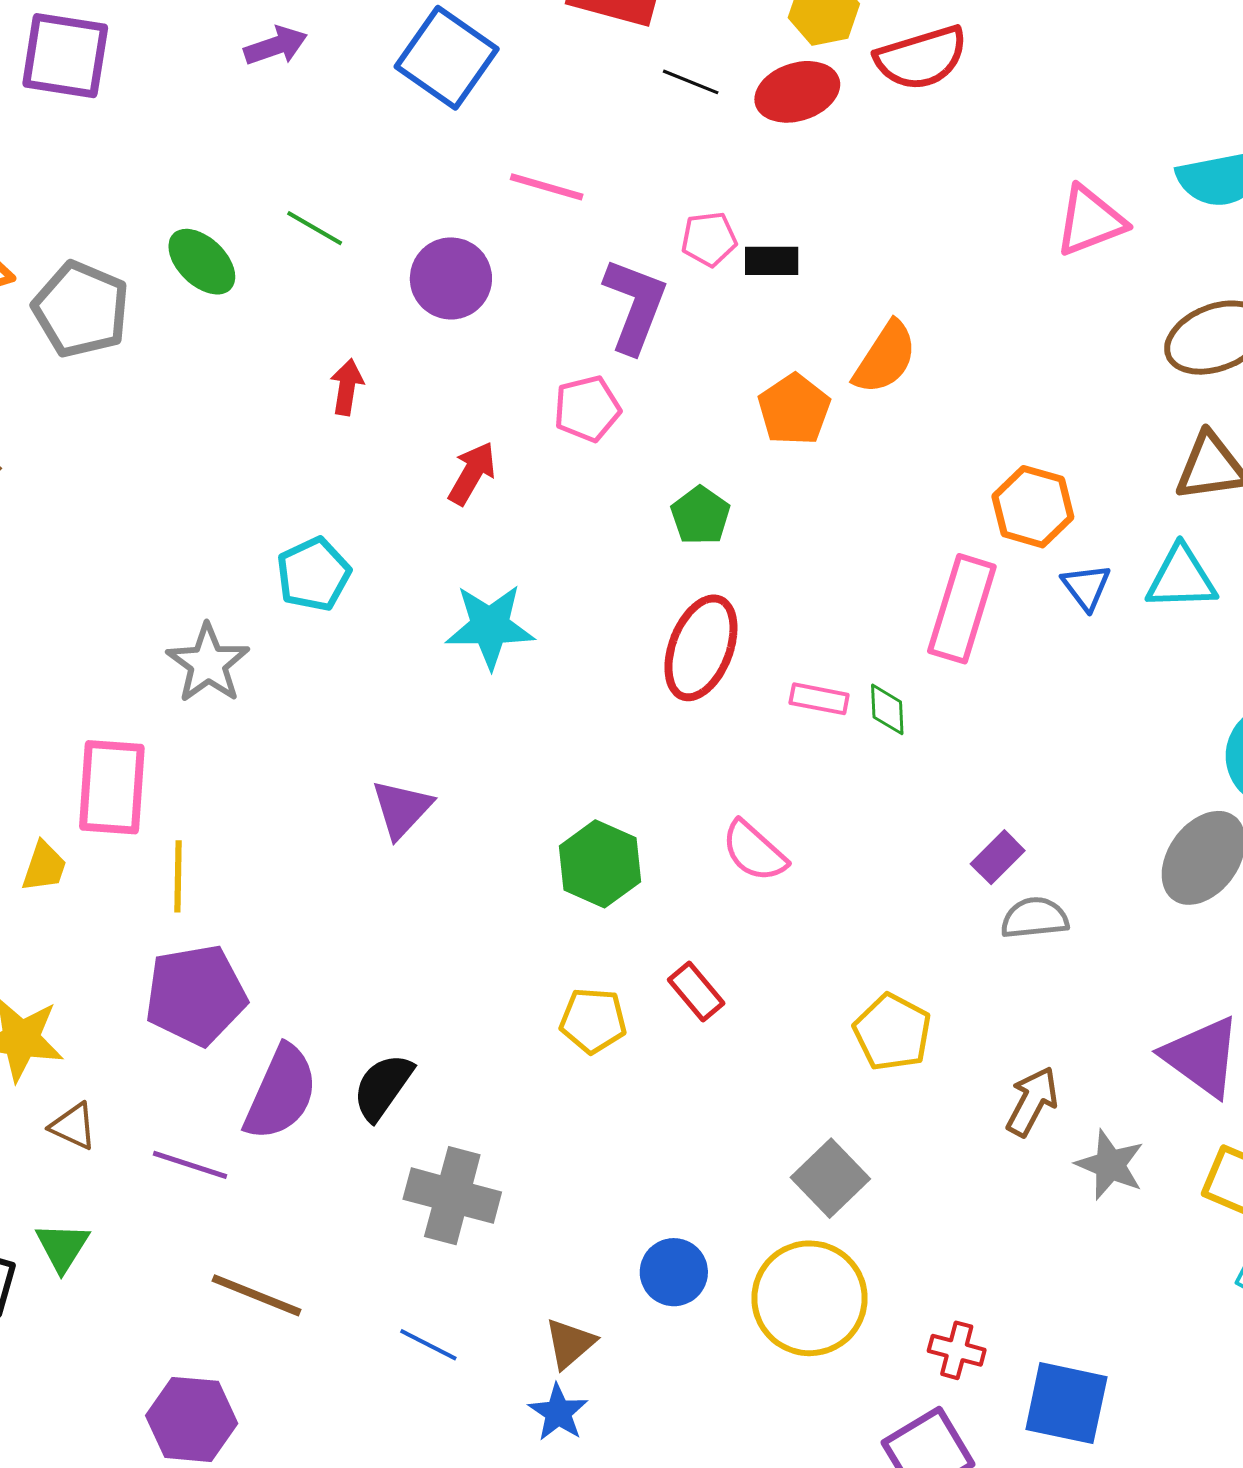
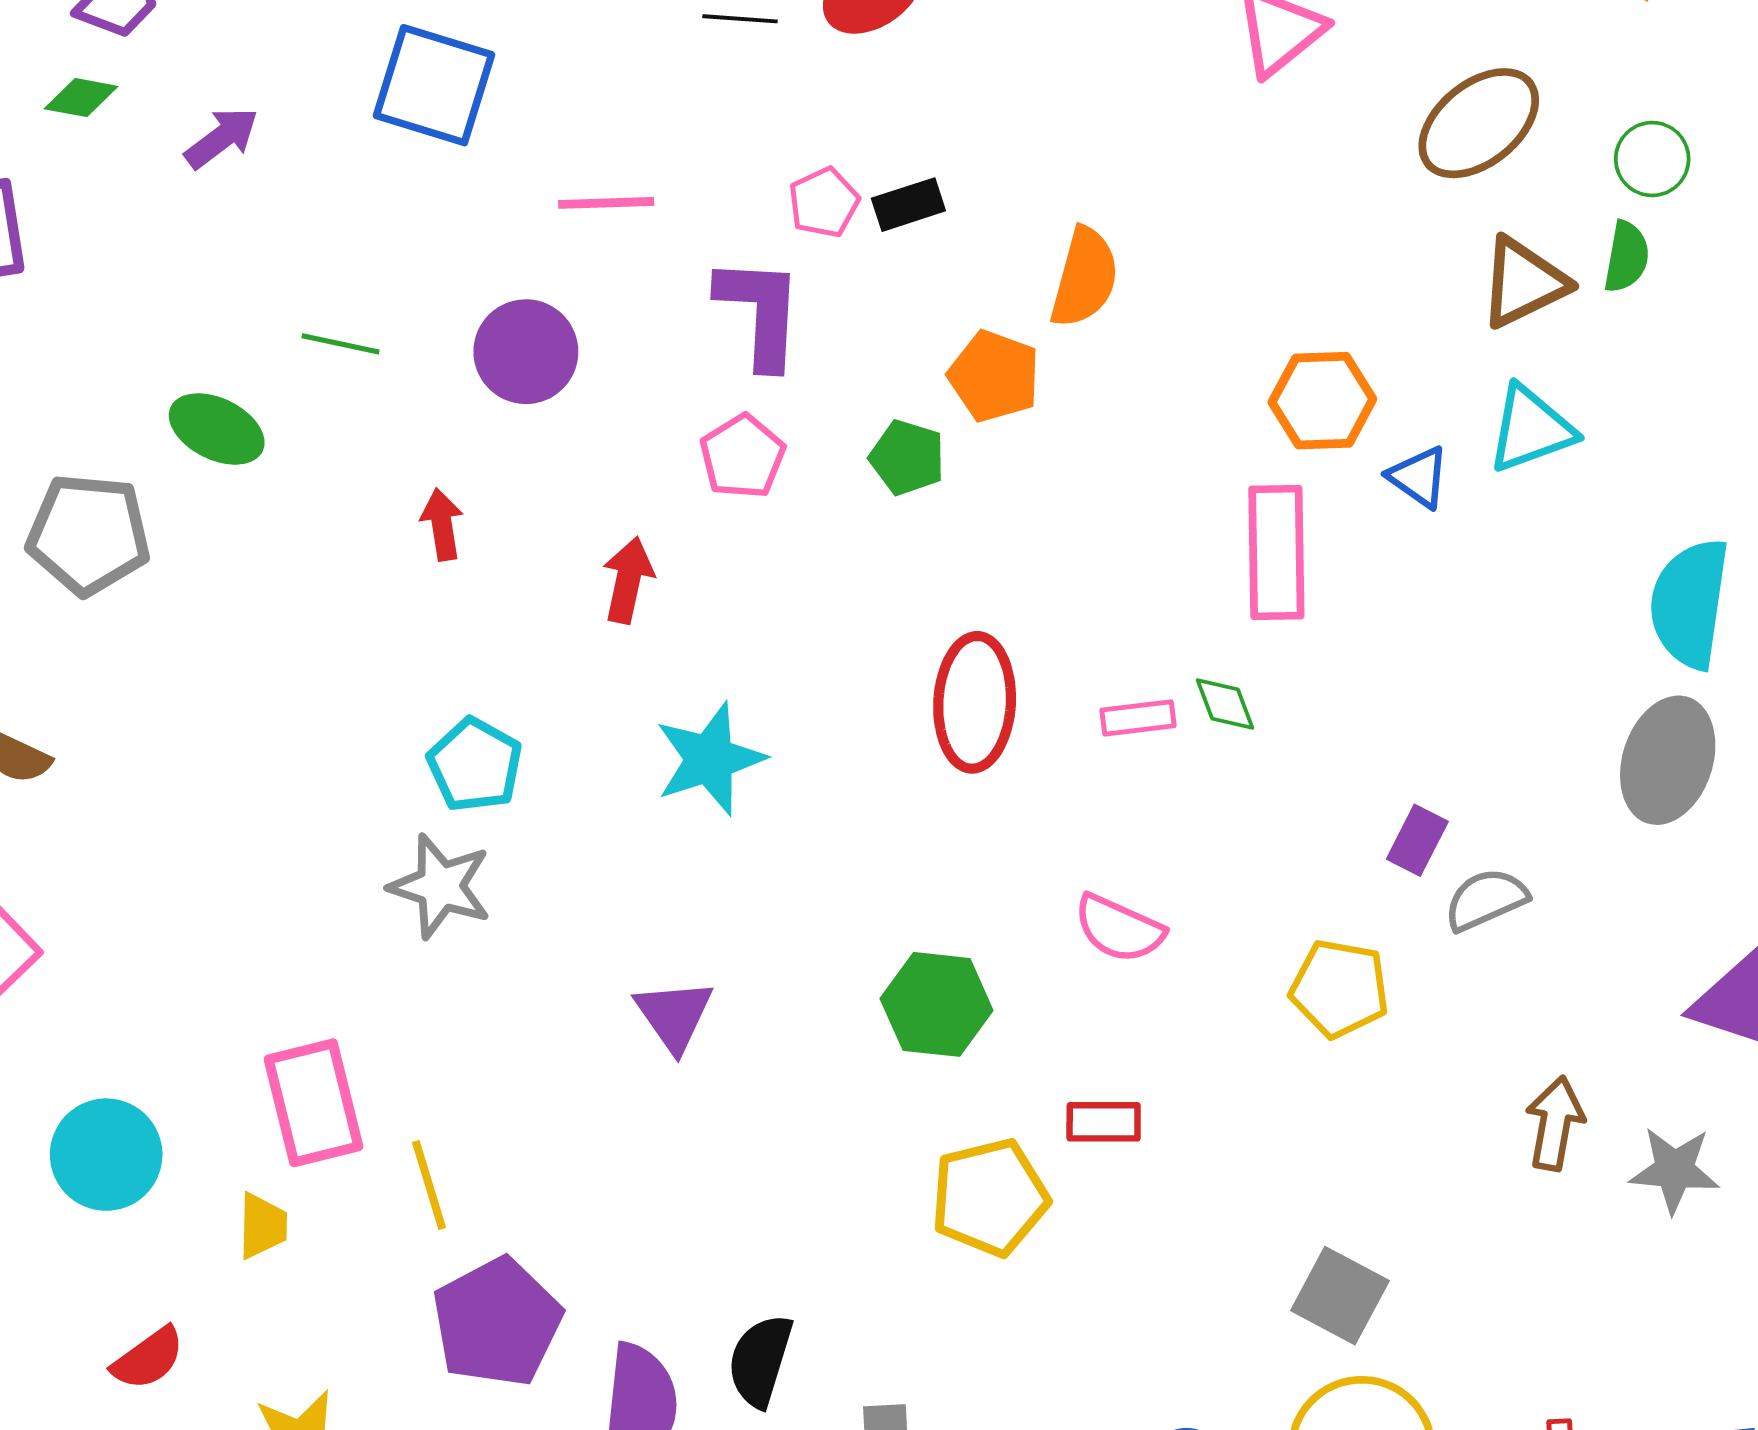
green pentagon: (700, 516) -> (907, 457), moved
gray star: (208, 663) -> (440, 886), moved
red rectangle: (696, 992) -> (1104, 1122), turned -32
yellow pentagon: (593, 1020) -> (990, 1197), size x1.4
yellow pentagon: (892, 1032) -> (1339, 989), moved

